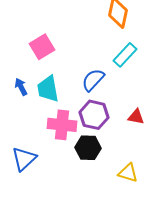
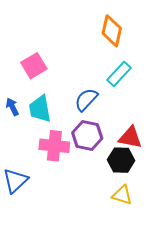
red triangle: (136, 117) -> (130, 138), size x1.4
black hexagon: (88, 148) -> (121, 160), moved

